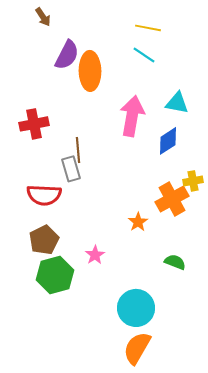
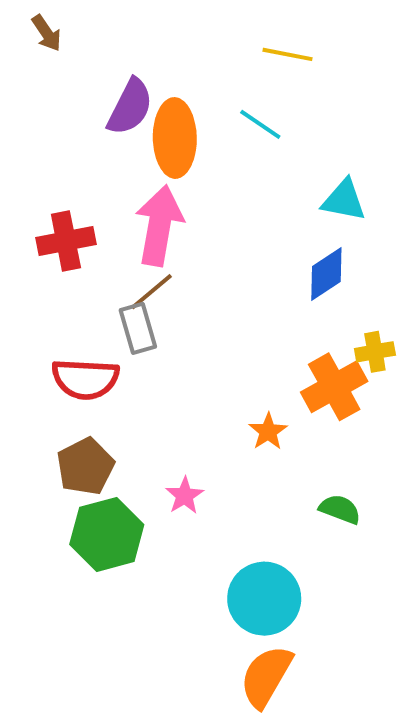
brown arrow: (43, 17) -> (47, 33), moved
cyan line: (144, 55) -> (260, 124), moved
pink arrow: (132, 116) -> (159, 225), moved
brown line: (78, 150) -> (151, 292), turned 55

